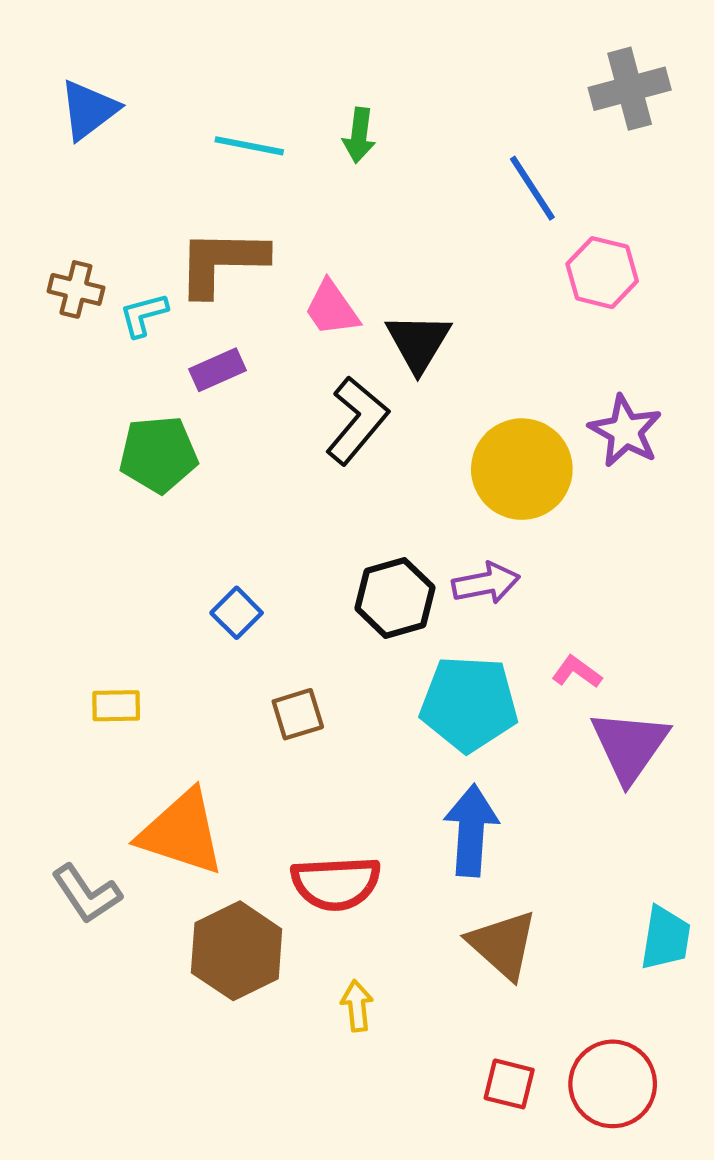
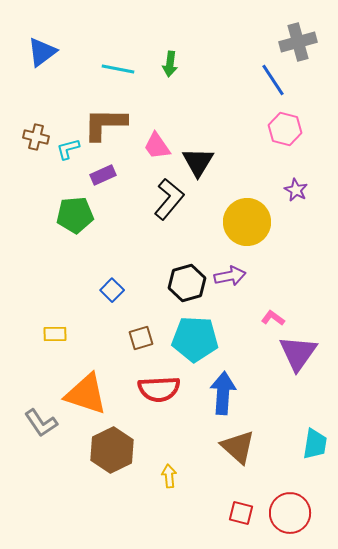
blue line: (532, 188) -> (273, 80), moved
purple star: (625, 431) -> (296, 190), moved, size x0.7
cyan pentagon: (469, 704) -> (195, 339), moved
red semicircle: (336, 883) -> (159, 389), moved

